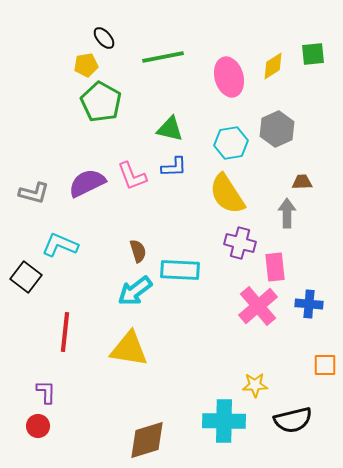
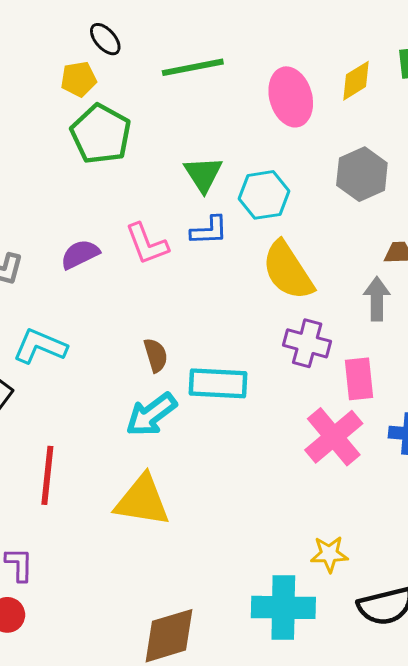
green triangle: (170, 129) -> (203, 174), turned 44
cyan hexagon: (231, 143) -> (264, 195), moved
purple semicircle: (87, 183) -> (80, 254), size x0.7

